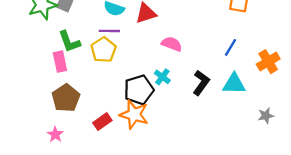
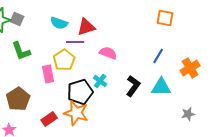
purple line: (109, 31) -> (75, 42), moved
yellow pentagon: (104, 50) -> (64, 60), moved
pink rectangle: (60, 62) -> (48, 74), moved

